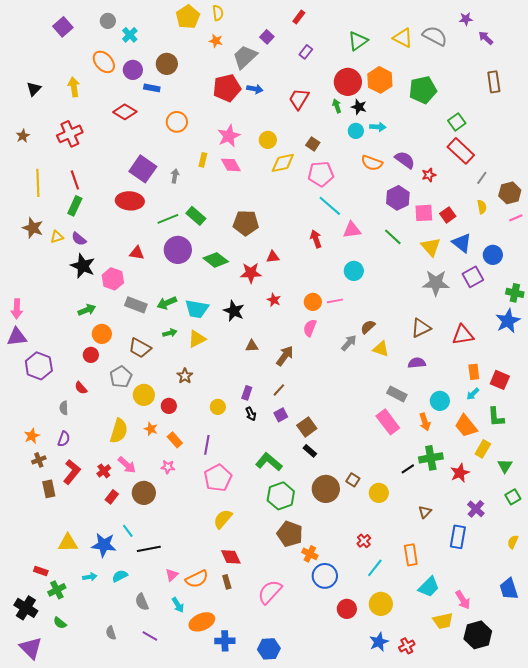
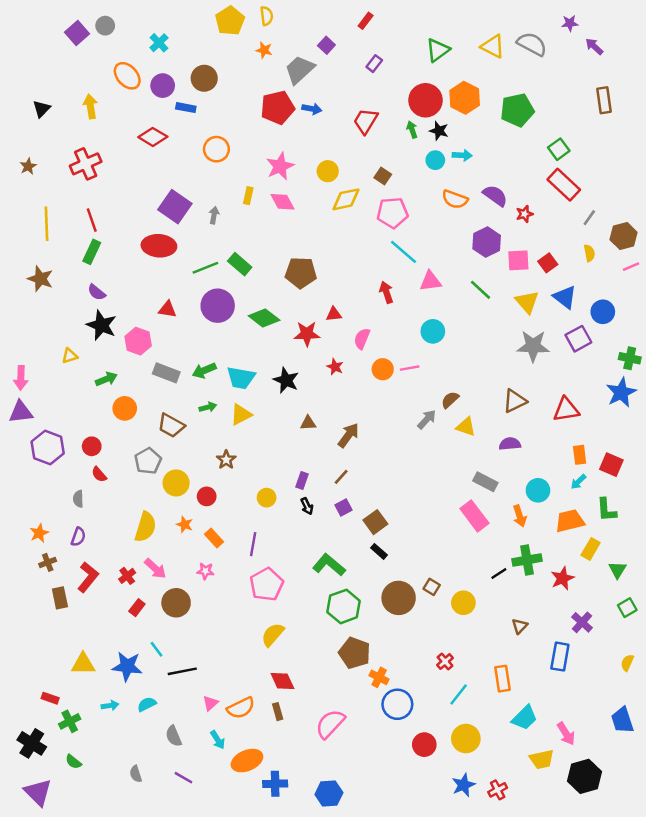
gray circle: (108, 21) -> (105, 26), moved
yellow triangle: (57, 237) -> (70, 356), moved
pink semicircle: (310, 328) -> (362, 339), moved
red circle: (91, 355) -> (92, 446), moved
orange trapezoid: (466, 426) -> (570, 521), turned 115

